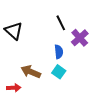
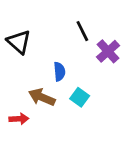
blue semicircle: (59, 52) -> (59, 72), moved

